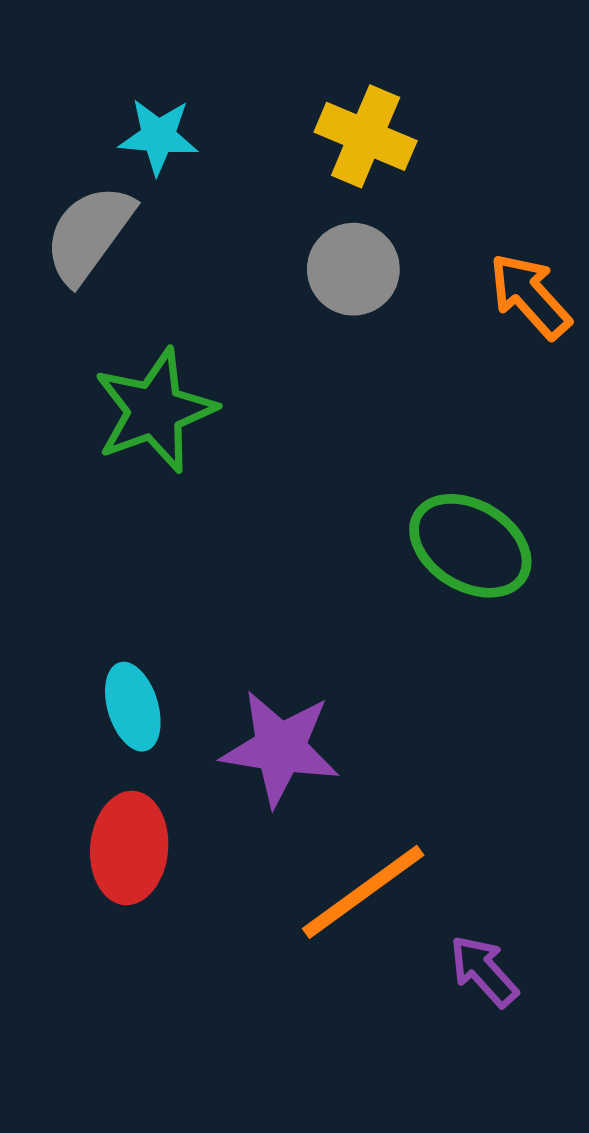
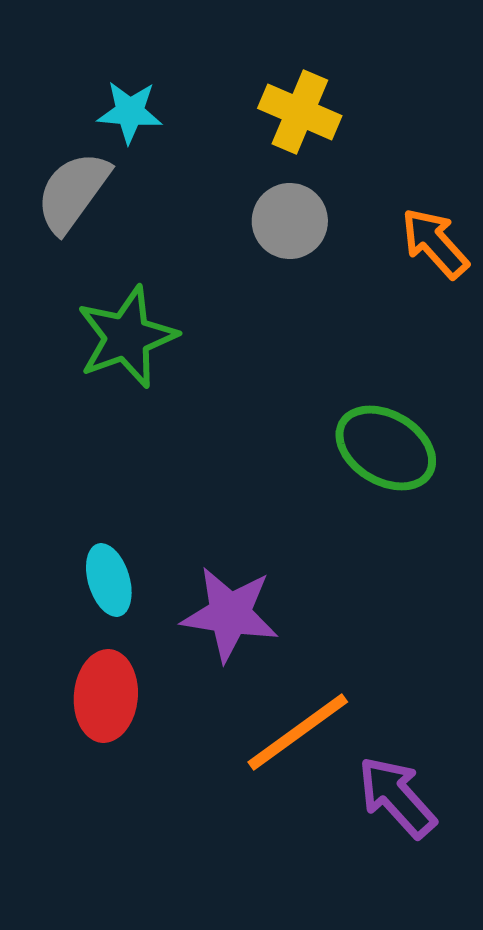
purple arrow: (484, 971) -> (397, 797), size x1.4

